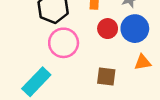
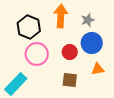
red circle: (108, 29) -> (70, 52), moved

